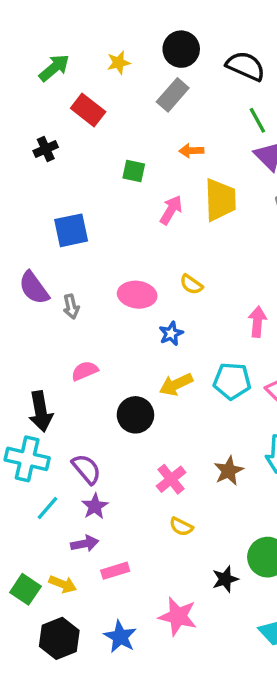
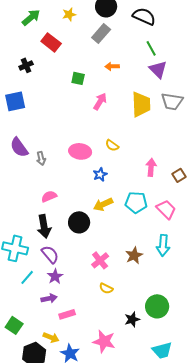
yellow trapezoid: (220, 200) -> (141, 104), moved
blue square: (71, 230) -> (15, 101), moved
black arrow: (41, 411) -> (44, 226), moved
yellow arrow: (63, 584) -> (51, 337), moved

